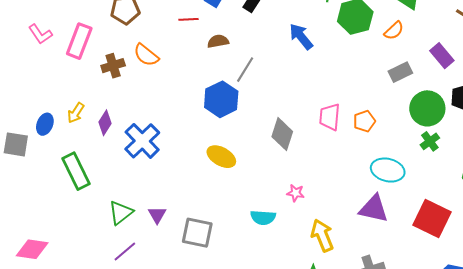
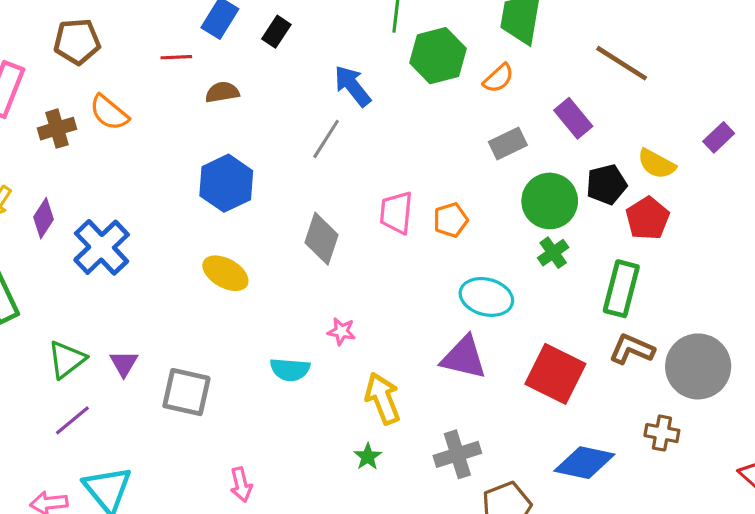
gray line: (245, 70) -> (326, 139), moved

